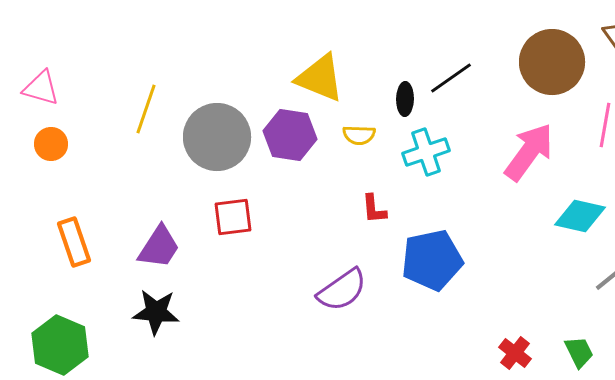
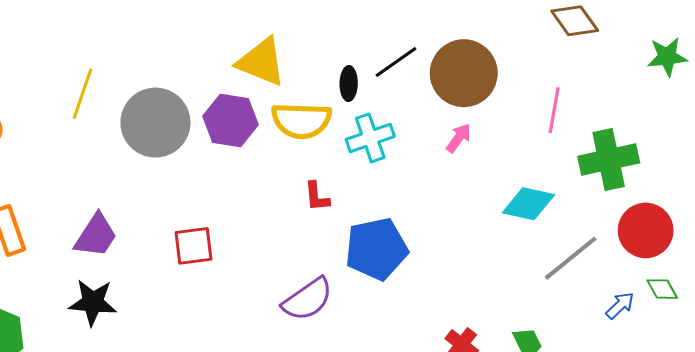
brown circle: (552, 62) -> (464, 73), moved
yellow semicircle: (359, 135) -> (301, 120), size x1.8
pink arrow: (529, 152) -> (459, 138), moved, size x0.5
red square: (233, 217) -> (193, 246), moved
purple semicircle: (342, 290) -> (308, 299), moved

